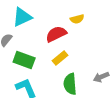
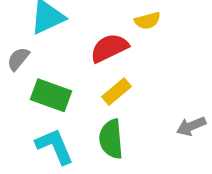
green semicircle: (70, 84) -> (111, 139), moved

